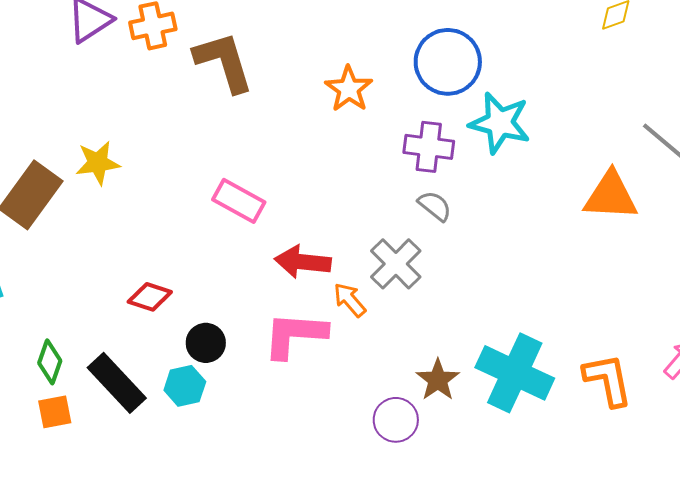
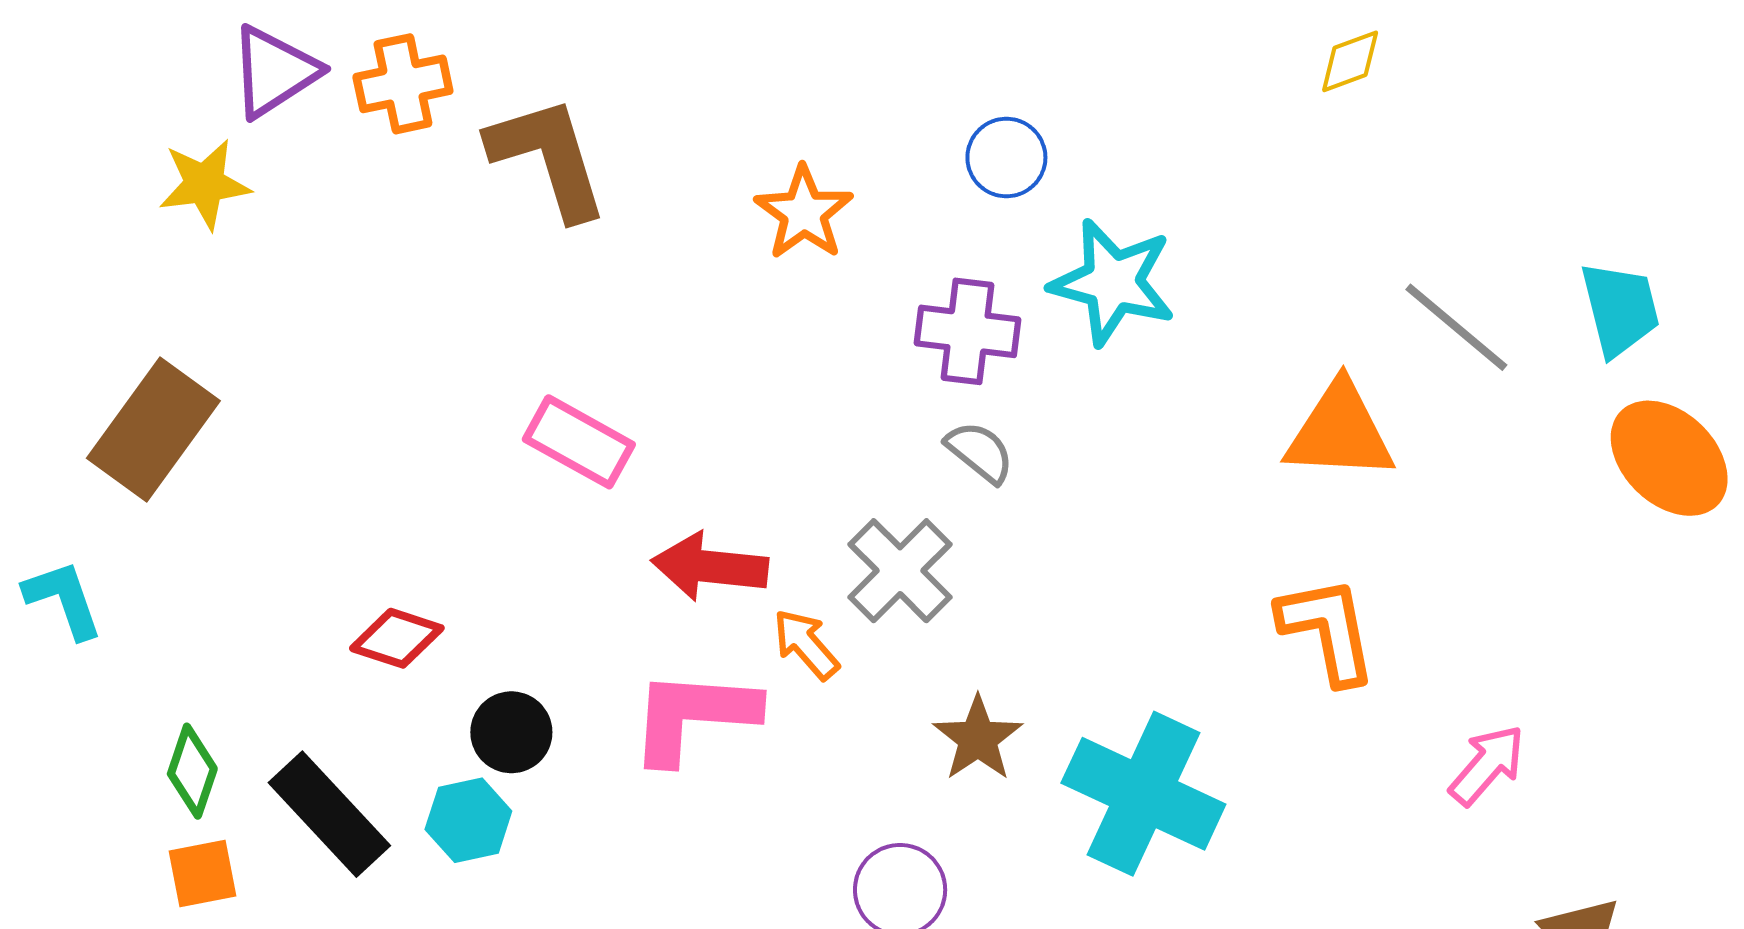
blue circle: (448, 62) -> (1006, 158), size x0.6
yellow star: (98, 163) -> (205, 184), moved
brown star: (438, 380) -> (978, 738), moved
orange L-shape: (608, 380) -> (1328, 630), moved

